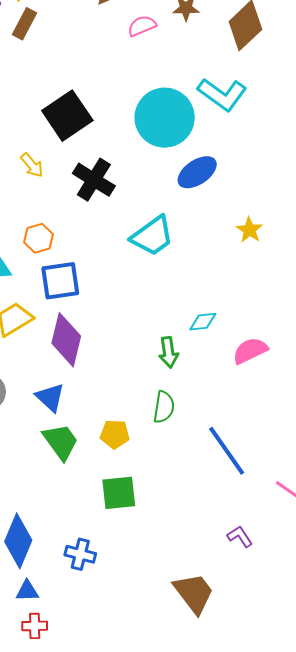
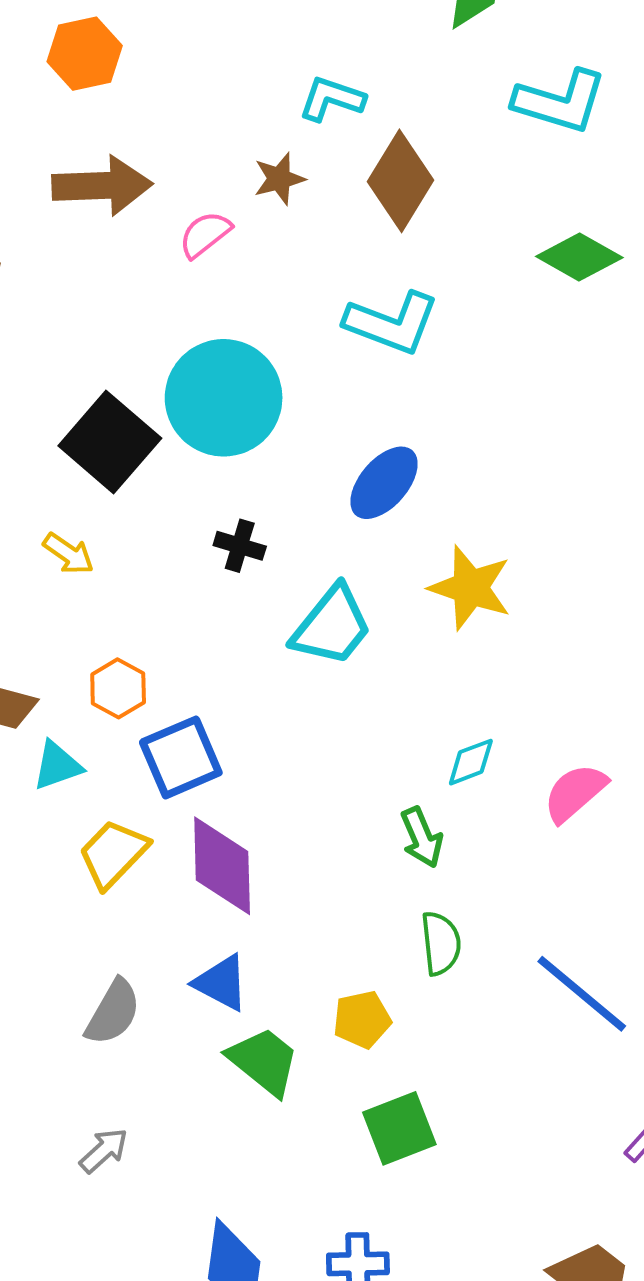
cyan circle: (165, 118) -> (224, 398), moved
black cross: (94, 180) -> (240, 546), moved, size x0.6
yellow star: (249, 230) -> (470, 588), moved, size x1.6

